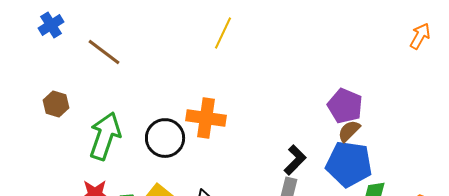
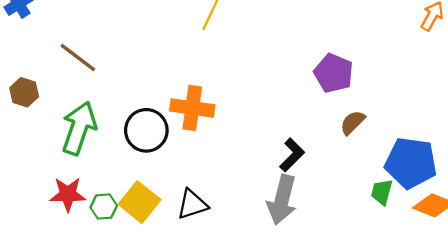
brown line: (104, 52) -> (78, 57), moved
purple pentagon: (345, 106) -> (333, 73), moved
blue pentagon: (349, 164) -> (411, 163), moved

